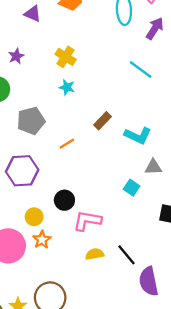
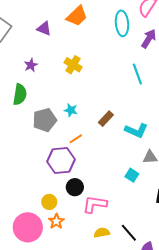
cyan line: (141, 69) -> (137, 74), turned 35
cyan star: (67, 87) -> (71, 110), moved
purple hexagon: (22, 171) -> (61, 161), moved

